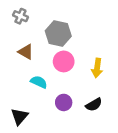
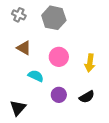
gray hexagon: (58, 33) -> (54, 18), moved

